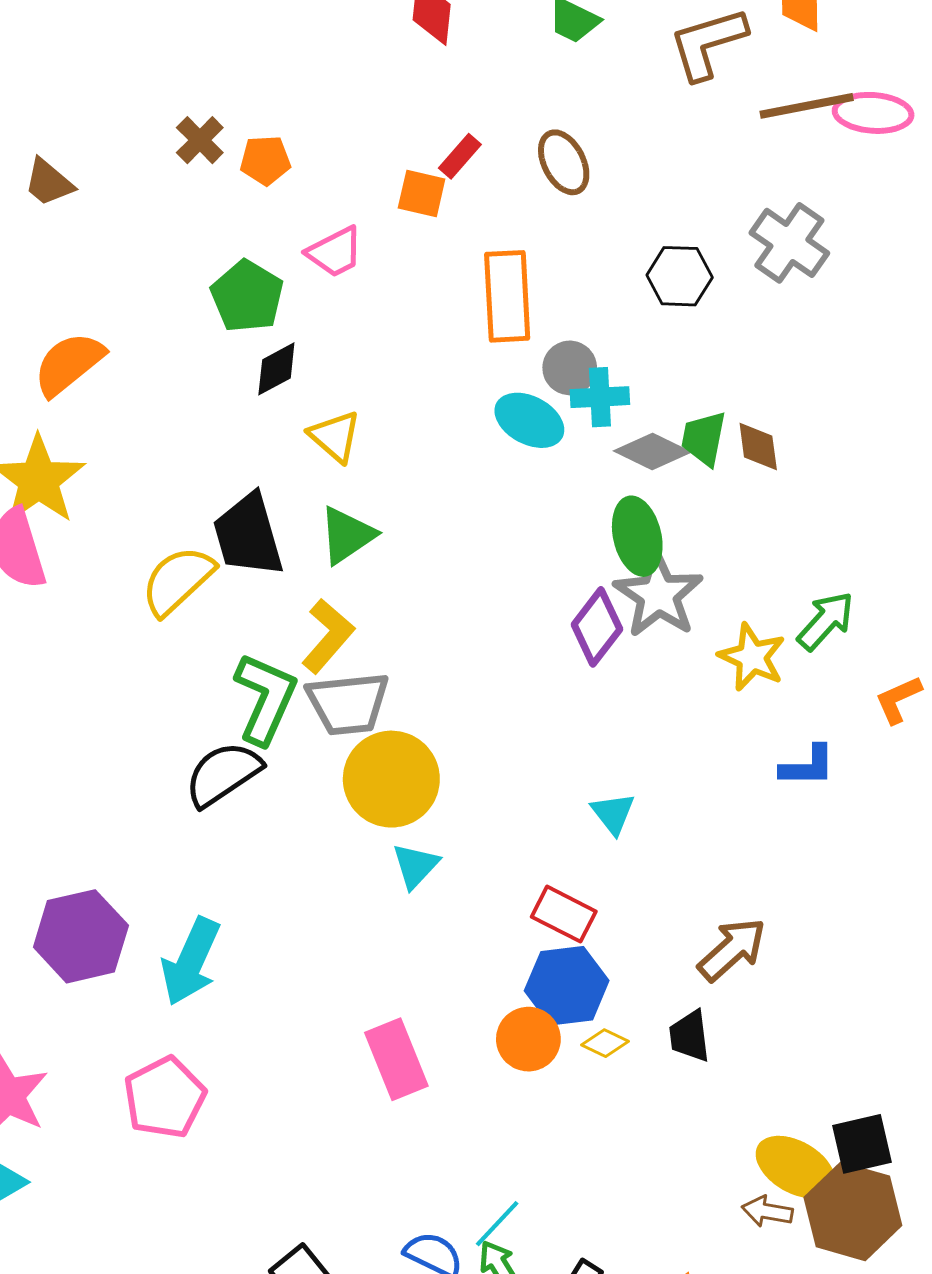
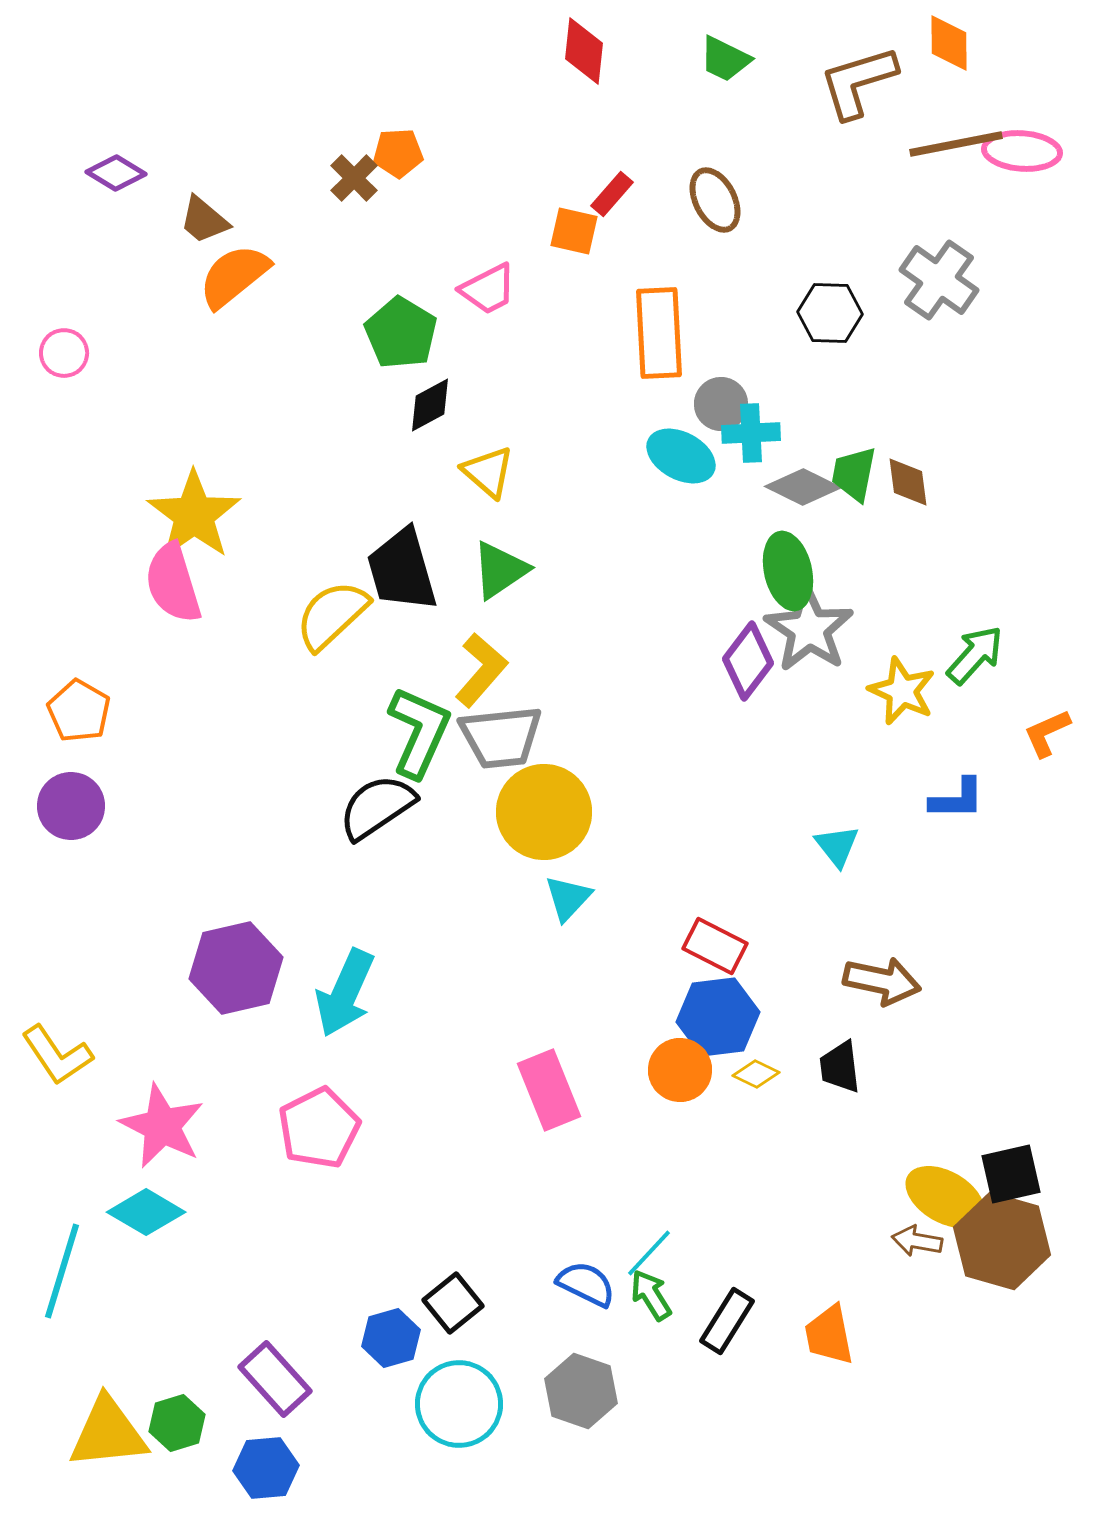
orange pentagon: (265, 160) -> (398, 153), moved
orange semicircle: (69, 364) -> (234, 276), moved
cyan triangle: (613, 813) -> (837, 846), moved
brown arrow: (732, 949) -> (882, 981), turned 54

